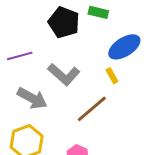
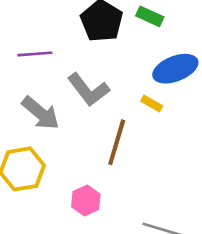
yellow rectangle: (112, 76) -> (152, 103), turned -42
brown line: (92, 109) -> (117, 142), turned -44

